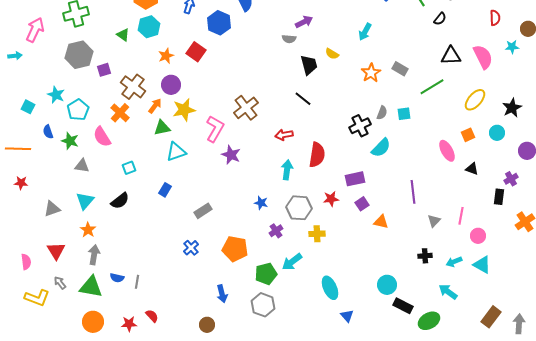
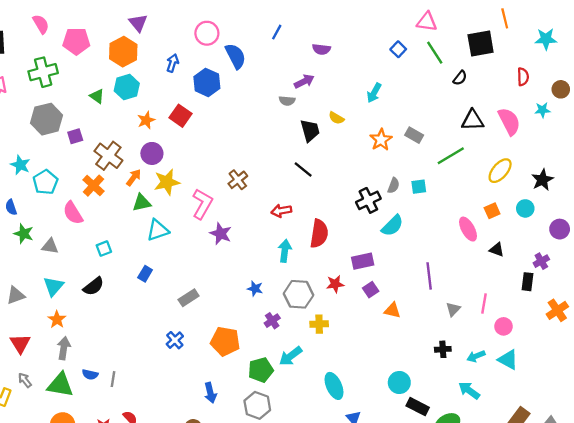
brown cross: (246, 108) -> (238, 180), size x0.7
green star: (70, 141) -> (24, 234), moved

